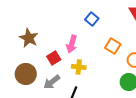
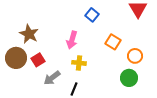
red square: (54, 58) -> (38, 60), moved
brown circle: (26, 74) -> (16, 58), moved

